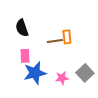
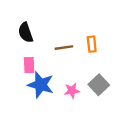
orange rectangle: (67, 37) -> (92, 44), moved
blue star: (35, 73) -> (41, 85), turned 30

